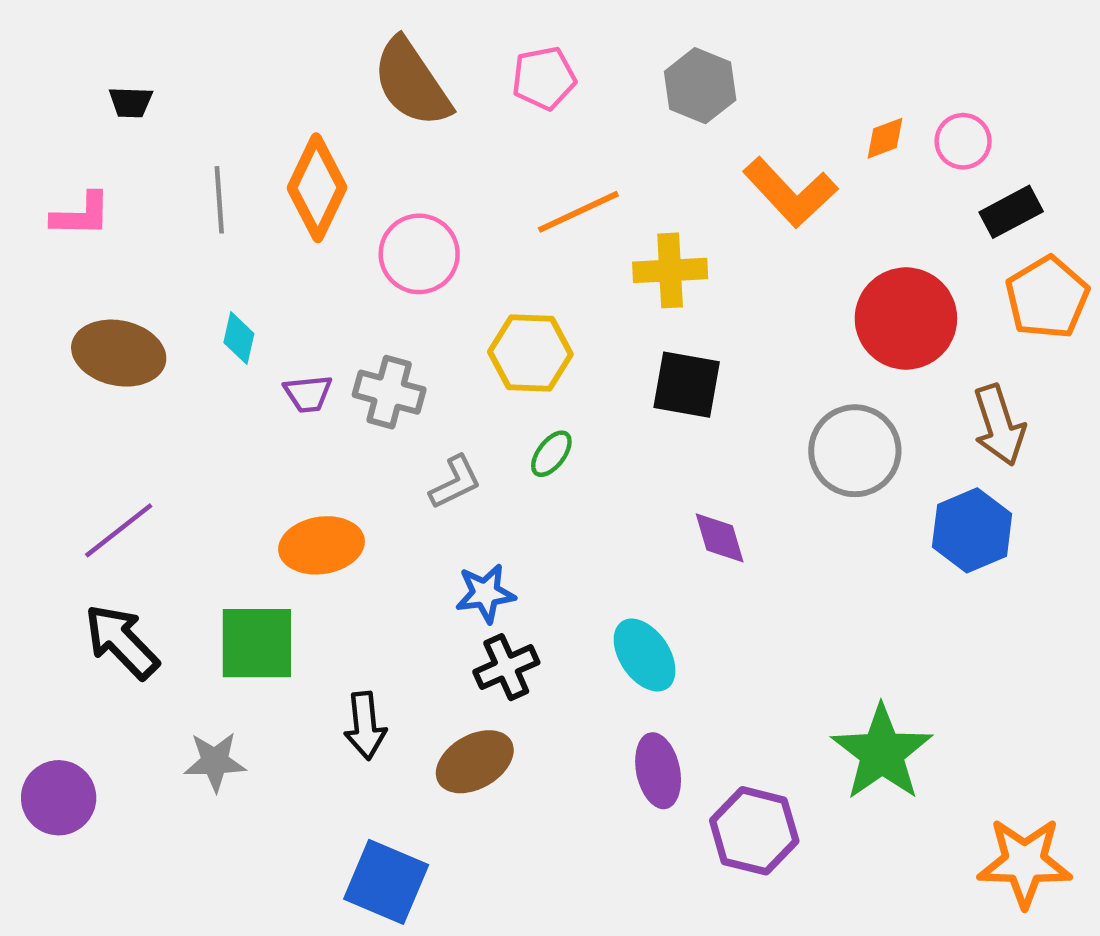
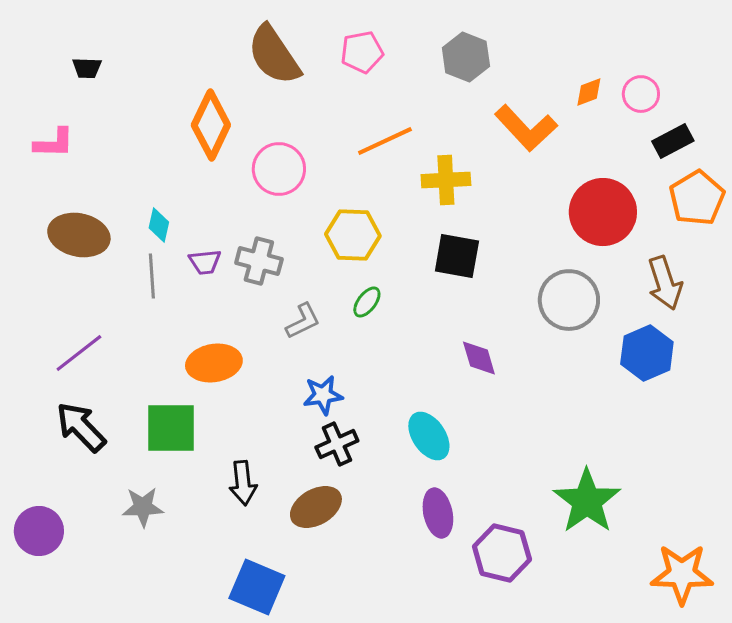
gray line: (219, 200) -> (152, 276), moved

